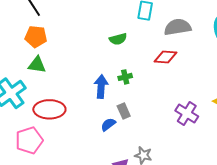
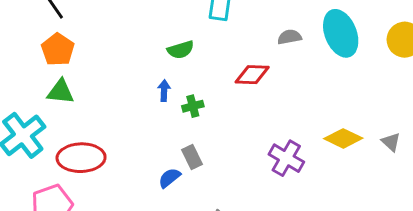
gray semicircle: (178, 27) -> (289, 37), moved, size x0.6
orange pentagon: (36, 37) -> (58, 50), turned 30
blue arrow: (101, 87) -> (164, 90), moved, size x0.6

